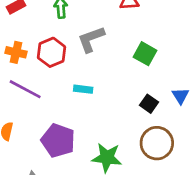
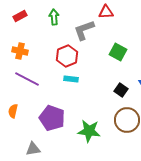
gray L-shape: (91, 39) -> (84, 30), moved
red hexagon: (52, 52) -> (67, 56), moved

